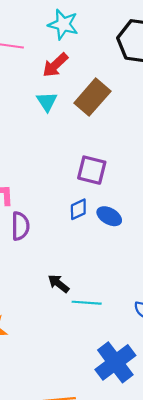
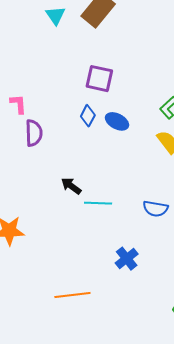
blue diamond: (78, 209) -> (88, 116), turned -35
blue cross: (115, 362) -> (127, 259), size x0.6

